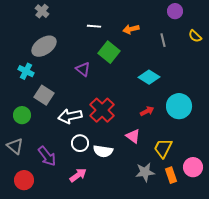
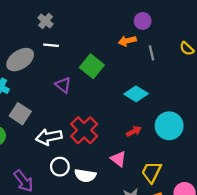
gray cross: (42, 11) -> (46, 21), moved
purple circle: (175, 11) -> (143, 21), moved
white line: (94, 26) -> (51, 45), moved
orange arrow: (131, 29) -> (127, 41), moved

